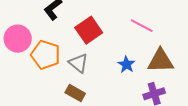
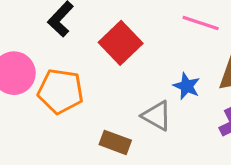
gray triangle: (78, 63) -> (157, 116), moved

